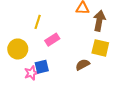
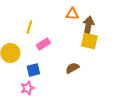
yellow square: (100, 48) -> (89, 41), moved
pink star: (31, 73) -> (27, 88), moved

